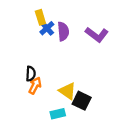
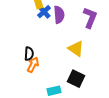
purple L-shape: (97, 35) -> (90, 18), turned -105
yellow triangle: (67, 91) -> (76, 49), moved

